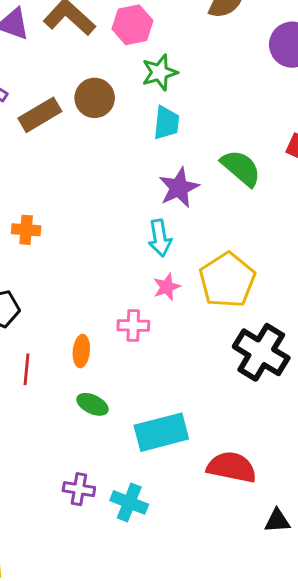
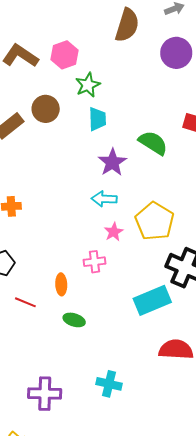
cyan arrow: (160, 238) -> (104, 199), turned 110
red line: (27, 369) -> (25, 302), turned -65
cyan rectangle: (161, 432) -> (152, 300), moved
purple cross: (79, 489) -> (45, 394), moved, size x1.5

